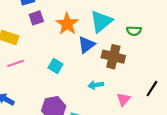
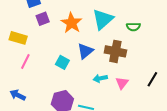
blue triangle: (86, 45) -> (85, 51), moved
pink line: (16, 63) -> (25, 62), turned -42
pink triangle: (123, 99) -> (122, 83), moved

